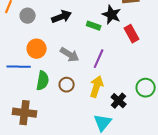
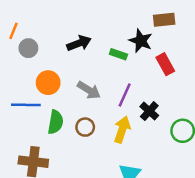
gray circle: (28, 16) -> (28, 48), moved
black cross: (119, 101) -> (149, 111), moved

